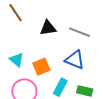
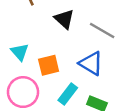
black triangle: (48, 28) -> (64, 19), turned 42

